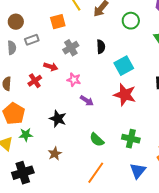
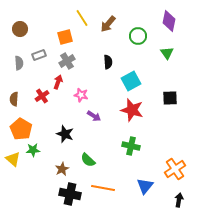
brown circle: (16, 22) -> (20, 29), moved
gray cross: (71, 48) -> (67, 61), moved
red arrow: (51, 67) -> (58, 82), turned -88
green cross: (131, 139) -> (131, 146), moved
green semicircle: (97, 140) -> (88, 160), moved
black cross: (23, 173) -> (70, 194), moved, turned 30
orange line: (96, 173) -> (103, 188), turned 65

